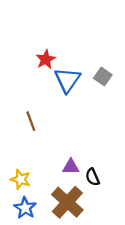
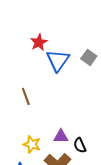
yellow star: (21, 179) -> (32, 144), moved

